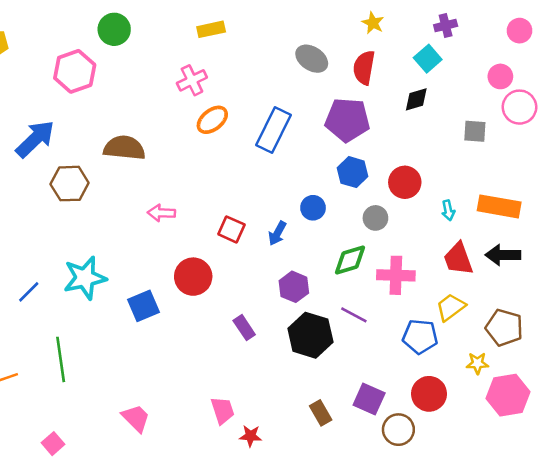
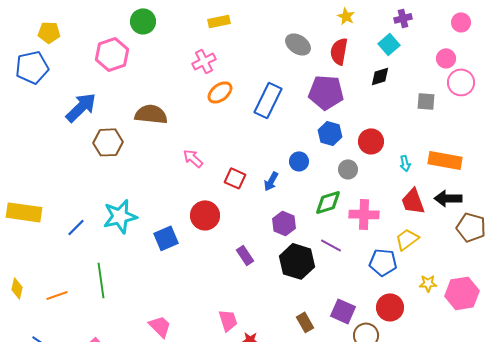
pink arrow: (161, 213) -> (193, 158), moved, turned 40
brown pentagon: (504, 328) -> (471, 227), moved
pink hexagon: (508, 395) -> (462, 293), moved

